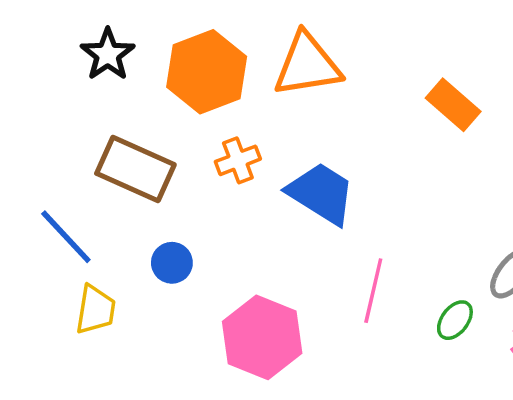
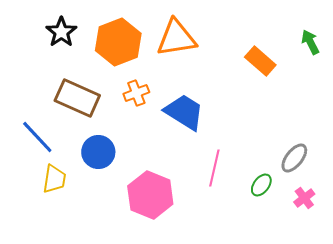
blue circle: (172, 263) -> (98, 152), size x1.4

